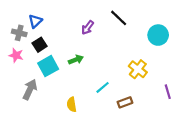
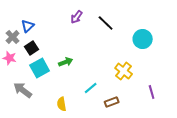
purple arrow: (88, 28) -> (77, 17), moved
gray cross: (19, 33) -> (13, 37), turned 32
gray arrow: (30, 90) -> (23, 90), turned -78

